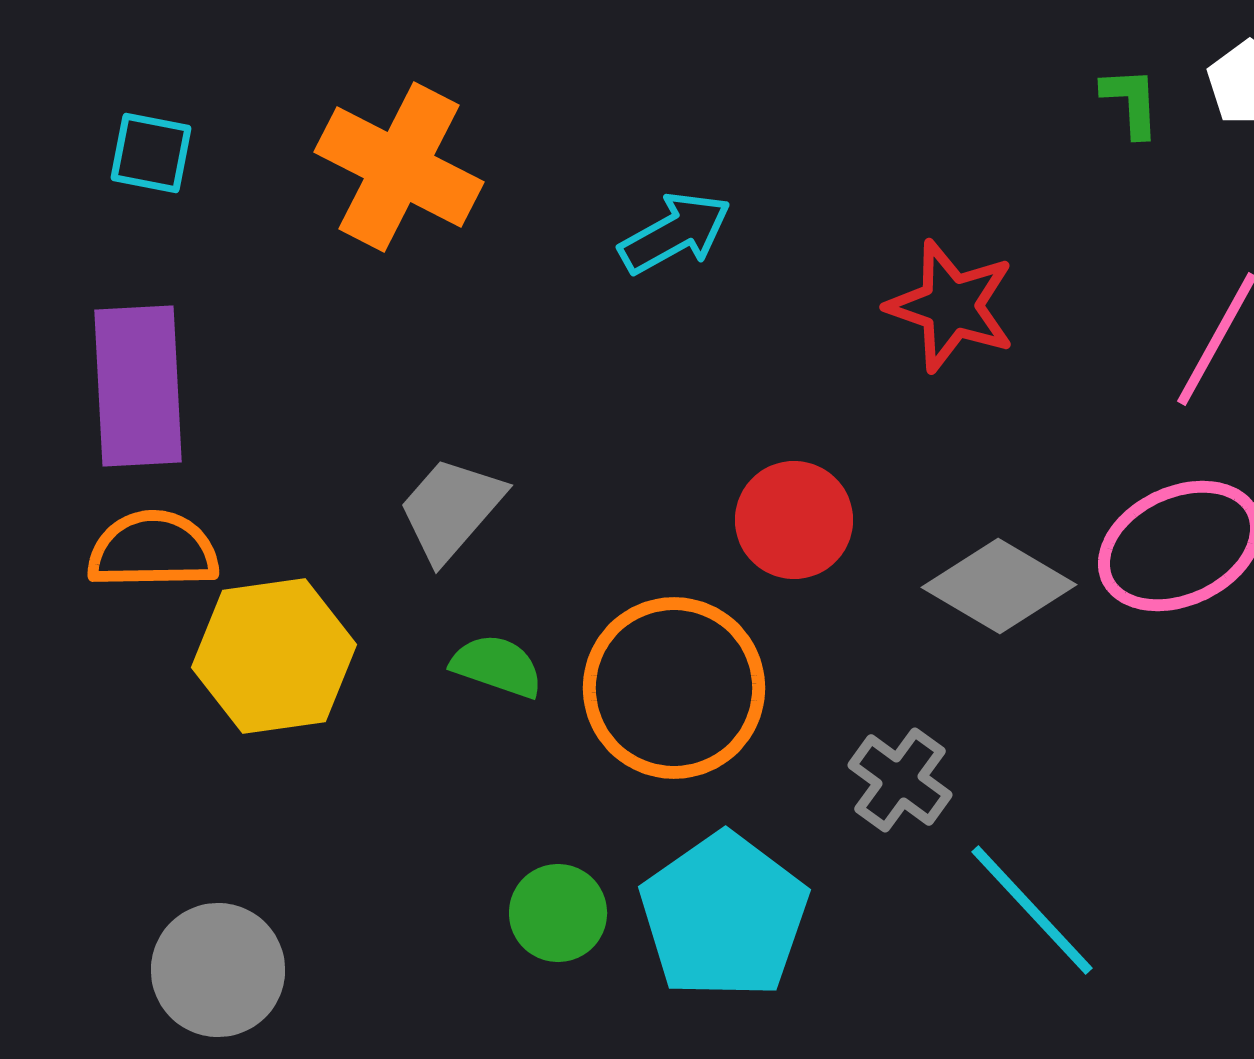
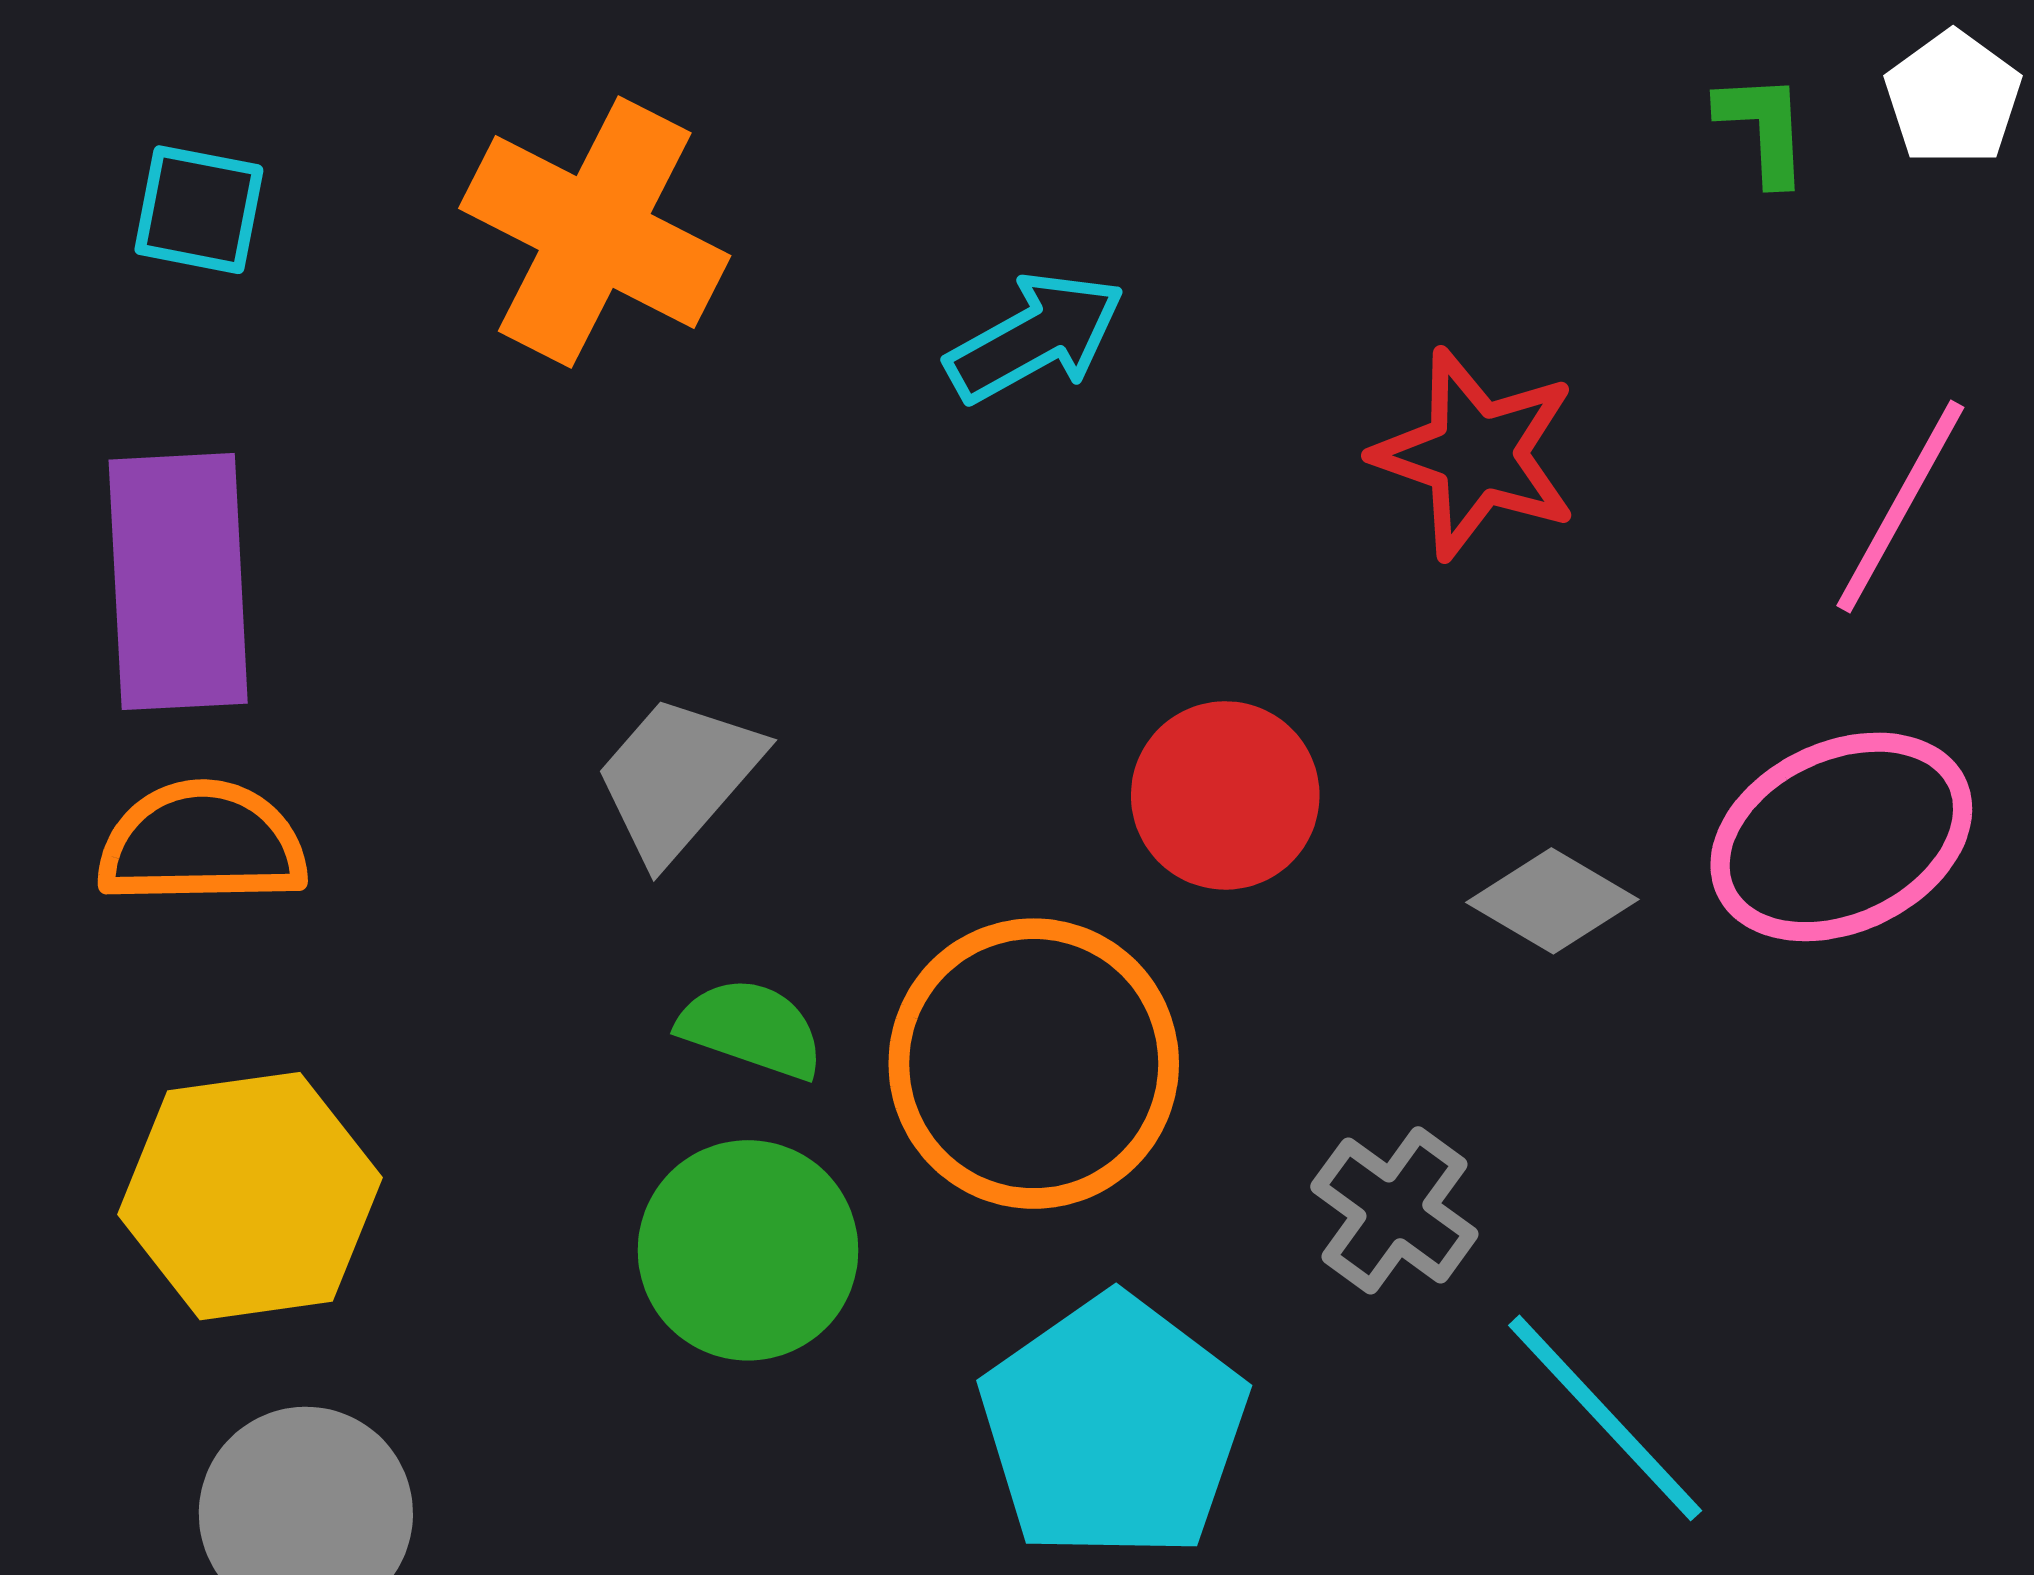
gray diamond: (999, 586) -> (1552, 901), size x0.7
yellow hexagon: (274, 656) -> (250, 1196), moved
green circle: (558, 913) -> (748, 1250), moved, size x1.4

